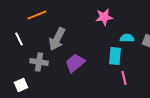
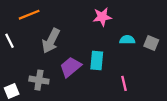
cyan rectangle: (115, 56) -> (97, 60), moved
gray cross: (39, 62) -> (39, 80), moved

